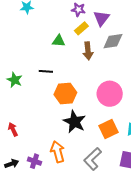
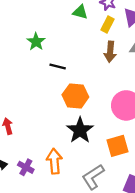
yellow rectangle: (81, 28) -> (107, 25), turned -32
green triangle: (59, 41) -> (80, 12), moved
green star: (15, 80) -> (36, 42), moved

